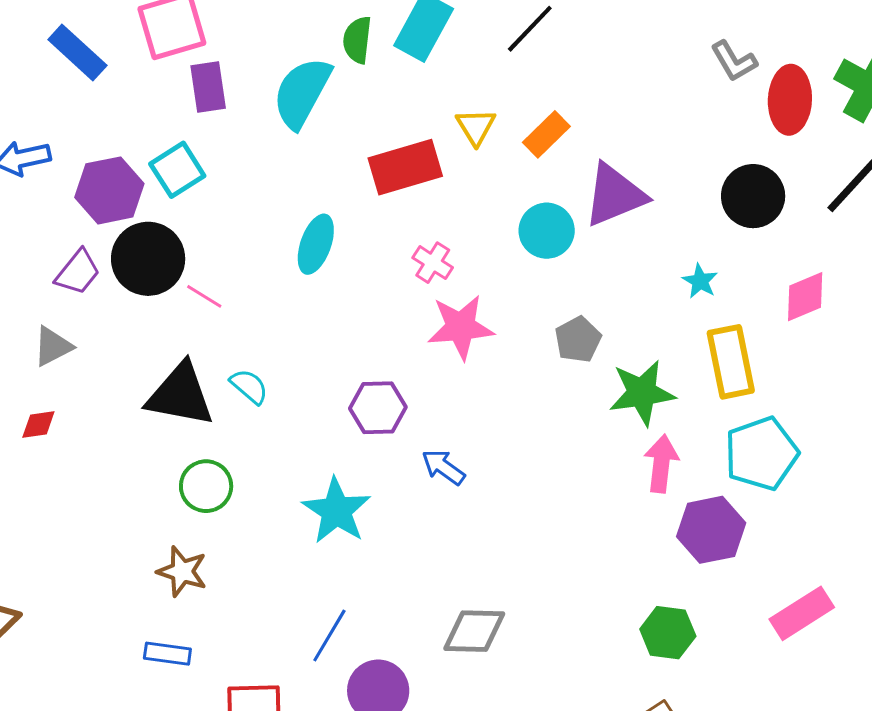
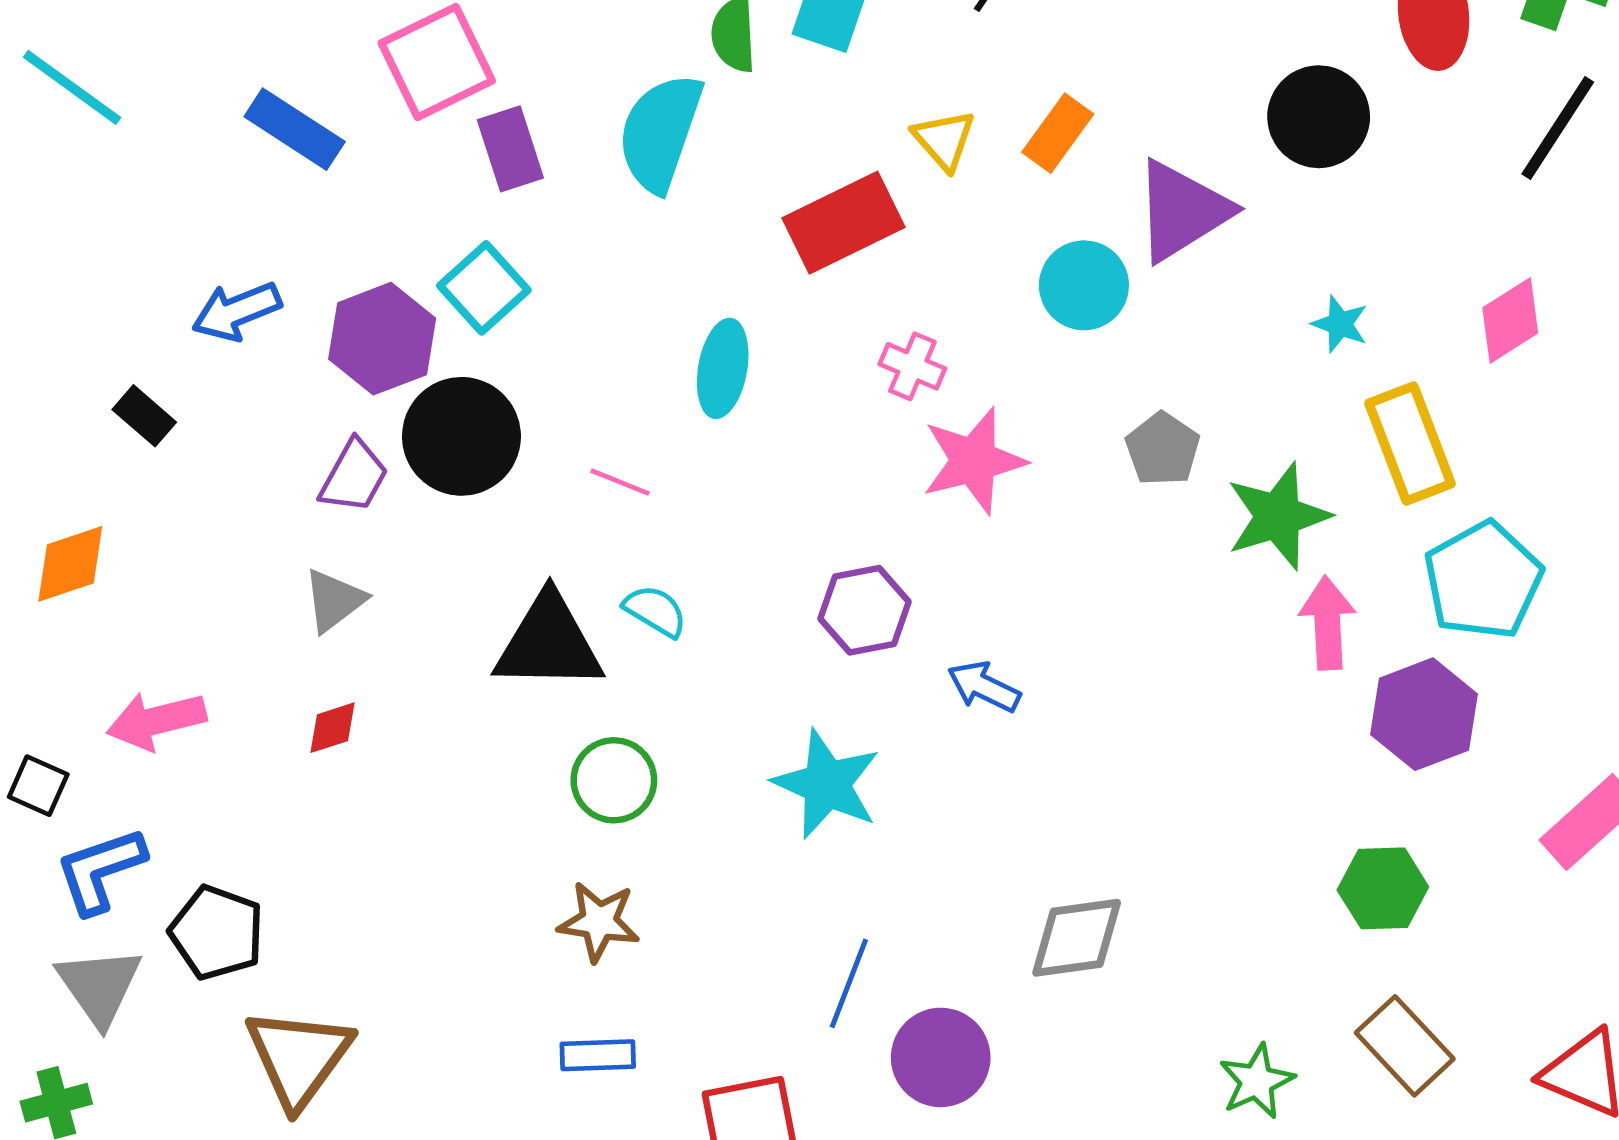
black circle: (753, 196) -> (1319, 117), moved
pink line: (204, 296) -> (620, 482), moved

